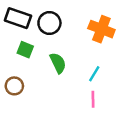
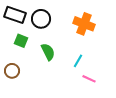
pink line: (93, 99) -> (89, 79), moved, turned -64

